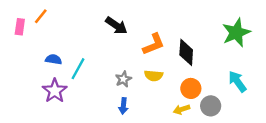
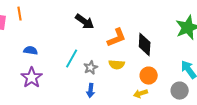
orange line: (41, 16) -> (20, 14), turned -48
cyan line: (78, 69) -> (72, 59), moved
gray circle: (211, 106) -> (180, 91), moved

